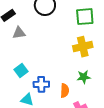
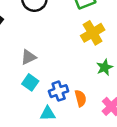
gray triangle: (19, 33) -> (28, 57), moved
orange semicircle: (65, 91) -> (81, 98), moved

